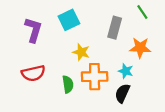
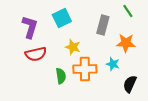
red semicircle: (33, 73) -> (36, 54), moved
black semicircle: (122, 93) -> (130, 84), moved

